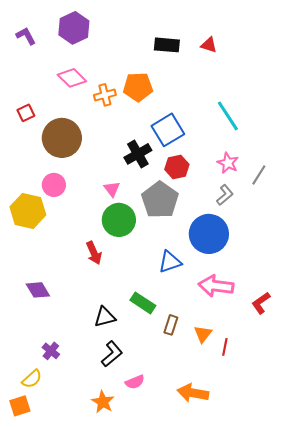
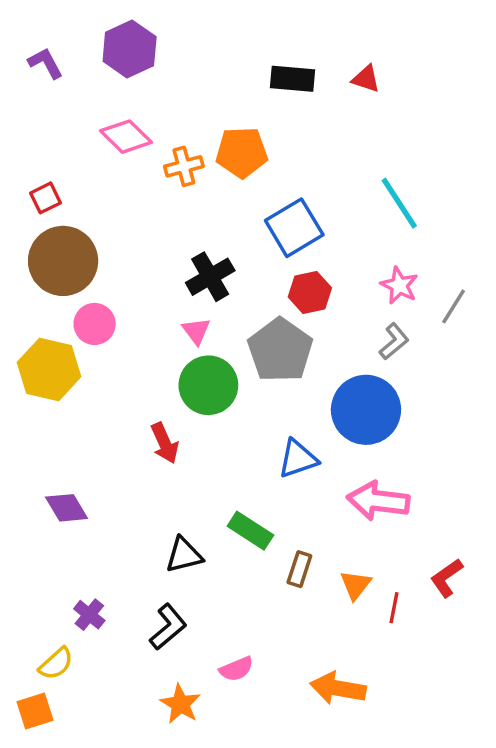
brown circle: (62, 138) -> (63, 261), moved
black cross: (138, 154) -> (210, 277), moved
red L-shape: (261, 303) -> (447, 578), moved
black L-shape: (112, 354) -> (168, 627), moved

